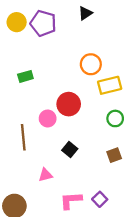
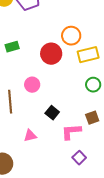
red circle: (69, 104) -> (51, 54), moved
pink L-shape: (71, 200) -> (71, 132), moved

